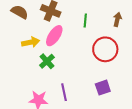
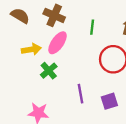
purple line: (64, 92) -> (80, 94), moved

